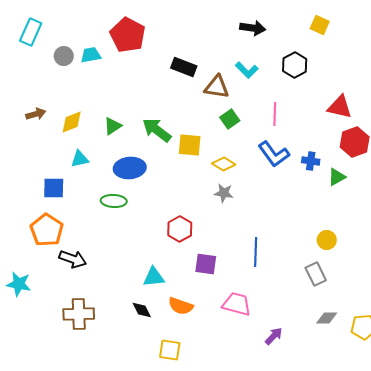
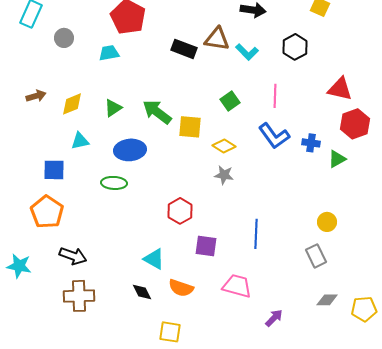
cyan trapezoid: (91, 55) -> (109, 53), moved
brown triangle: (217, 87) -> (217, 39), moved
black arrow: (73, 259) -> (73, 256), moved
cyan triangle: (154, 277) -> (154, 259), turned 35

